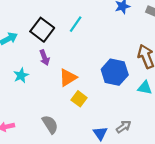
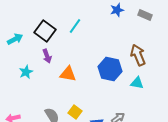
orange triangle: (68, 78) -> (68, 74), turned 42
yellow square: (79, 99) -> (75, 112), moved

